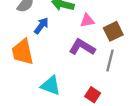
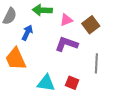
gray line: (110, 60) -> (96, 63), moved
red square: (93, 95) -> (72, 83), moved

